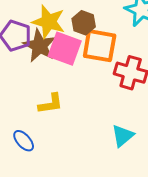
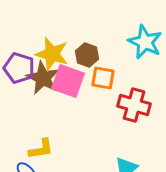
orange square: (100, 46) -> (103, 78), size x0.7
yellow L-shape: (51, 104) -> (41, 149), moved

